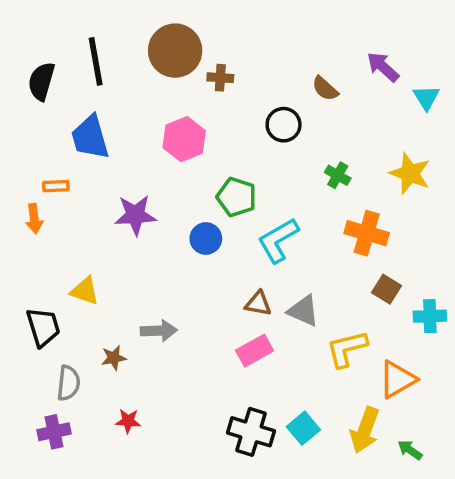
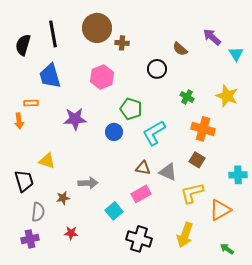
brown square: (387, 289) -> (197, 160), moved
cyan square: (303, 428) -> (114, 211), moved
yellow arrow: (365, 430) -> (185, 235), moved

